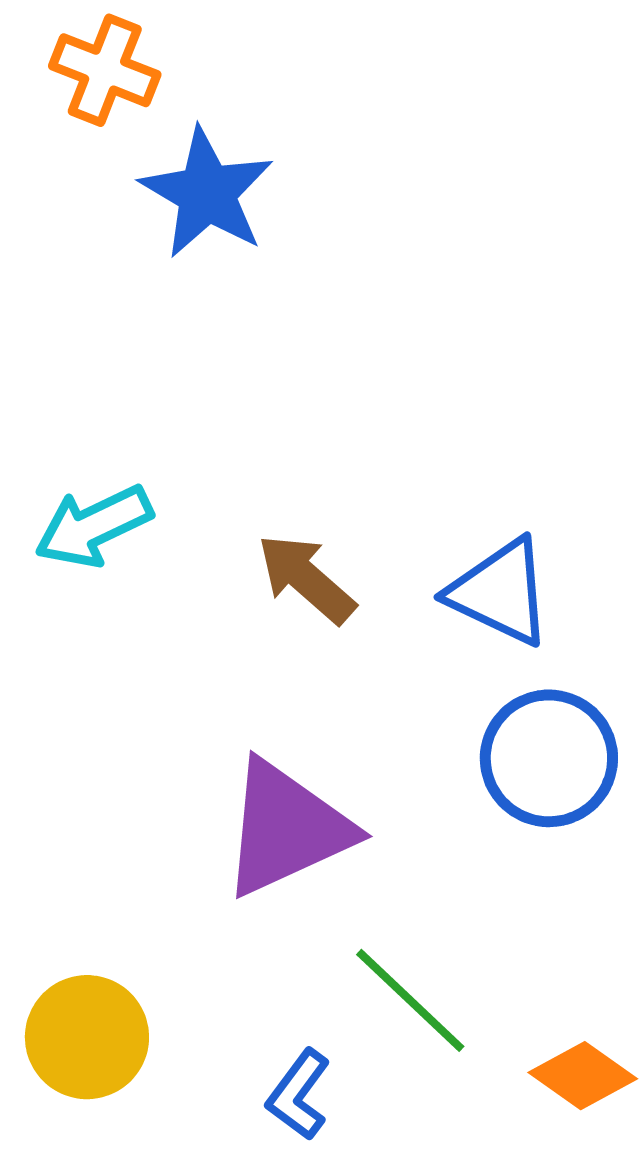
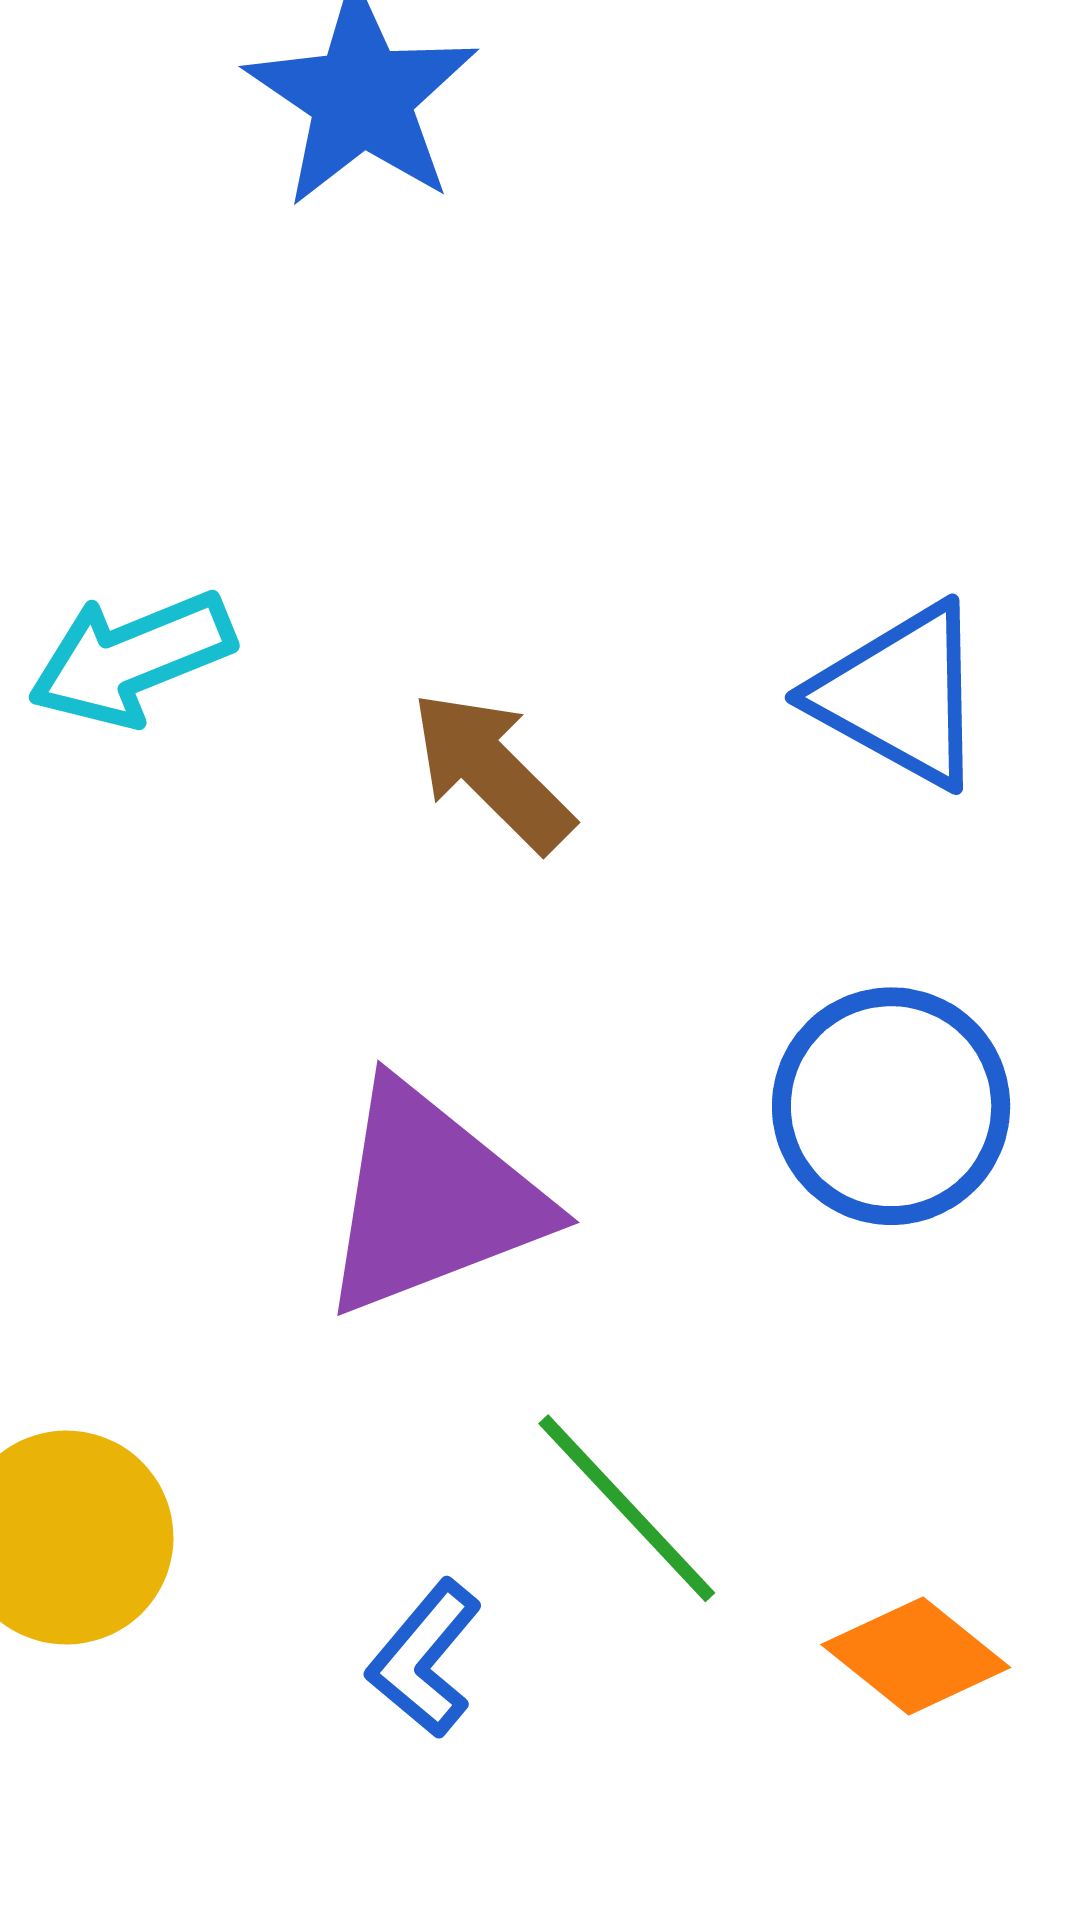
blue triangle: (500, 592) -> (900, 695), moved

